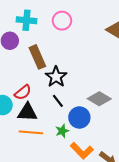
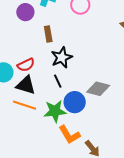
brown rectangle: (37, 57) -> (48, 34), size x0.7
gray diamond: (99, 99) -> (98, 89), turned -30
green star: (62, 131) -> (55, 111), size x1.6

